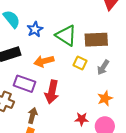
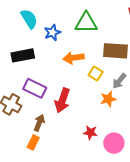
green triangle: (66, 35) -> (86, 23), moved, turned -40
orange arrow: (44, 61) -> (74, 58), moved
orange star: (105, 98) -> (108, 99), moved

